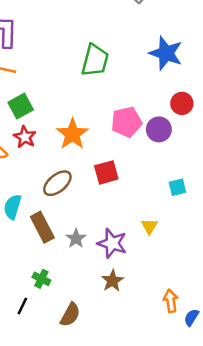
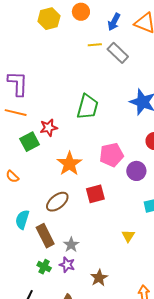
purple circle: (159, 129) -> (136, 171), moved
red star: (25, 137) -> (49, 128), moved, turned 30
purple star: (112, 243) -> (67, 265), moved, size x0.7
green cross: (41, 279) -> (44, 267), moved

